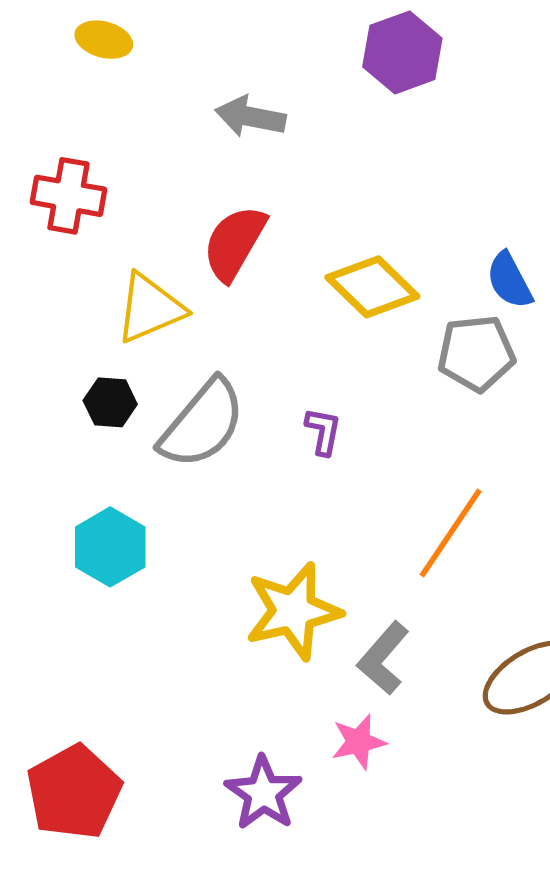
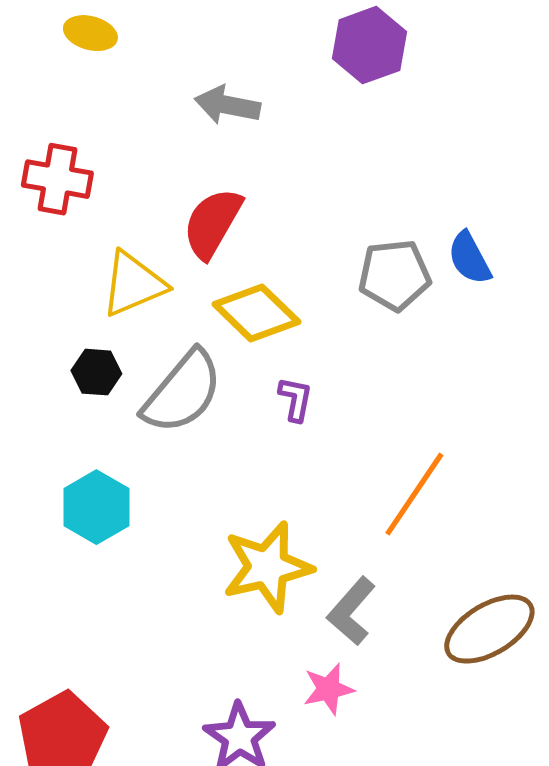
yellow diamond: (372, 287) -> (256, 313), moved
gray pentagon: (476, 353) -> (394, 275), moved

